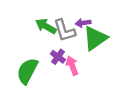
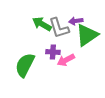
purple cross: (58, 57) -> (53, 52), turned -32
pink arrow: (72, 66) -> (66, 60), turned -96

